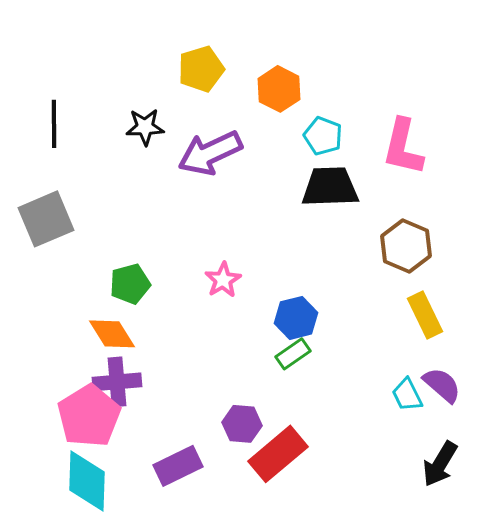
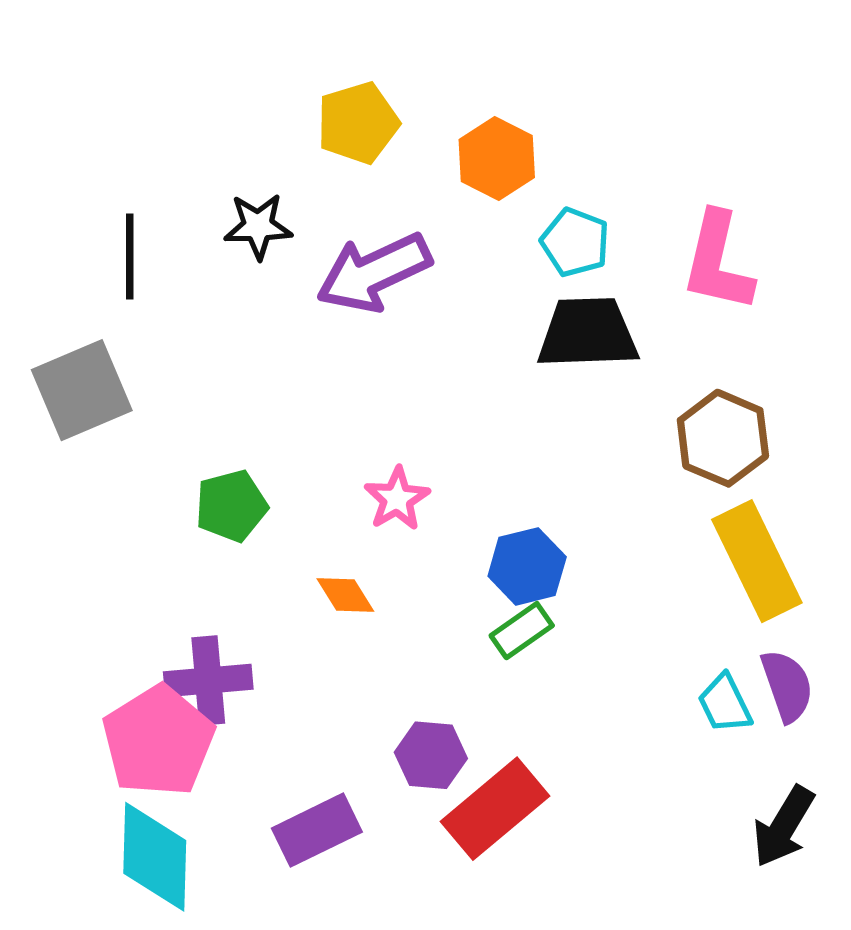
black line: (54, 124) -> (130, 256), moved
yellow rectangle: (425, 315) -> (757, 561), size x1.4
orange diamond: (112, 334) -> (345, 595), moved, size x0.7
purple semicircle: (442, 385) -> (787, 686), turned 30

